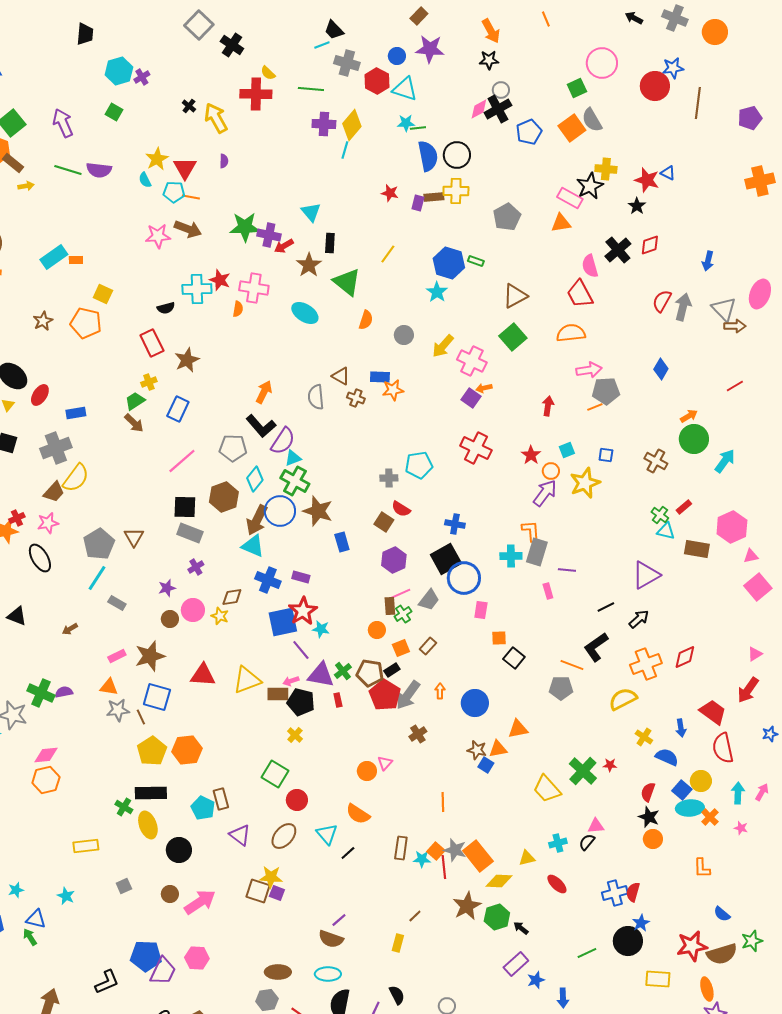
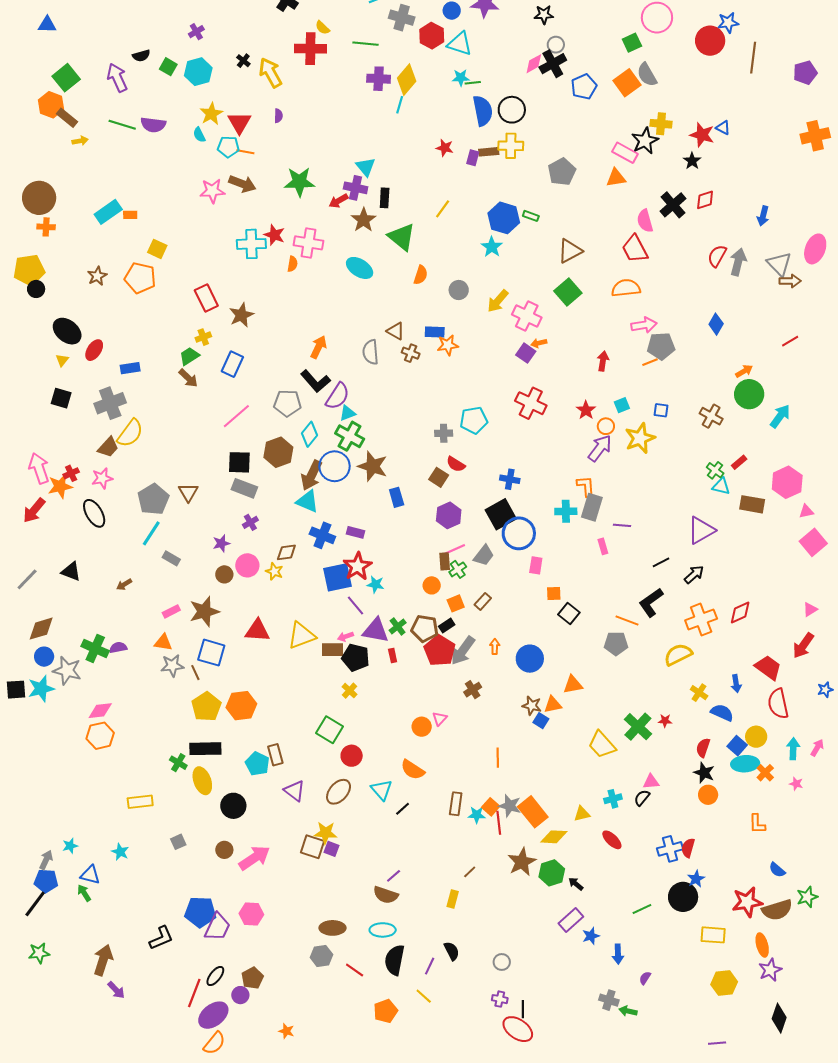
cyan hexagon: (119, 71) -> (198, 72), moved
purple cross: (269, 235) -> (356, 188), moved
black semicircle: (166, 308) -> (141, 56), moved

